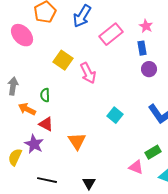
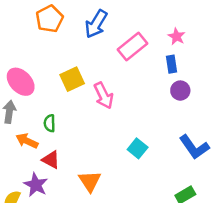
pink ellipse: (22, 35) -> (21, 82), moved
yellow square: (63, 60) -> (72, 79), turned 30

